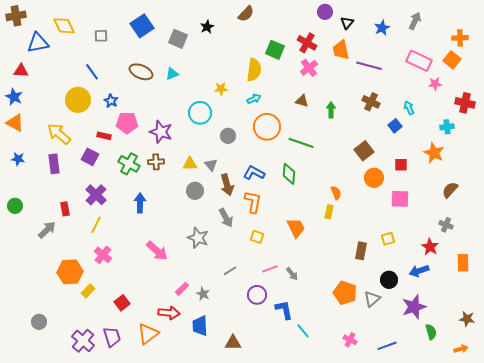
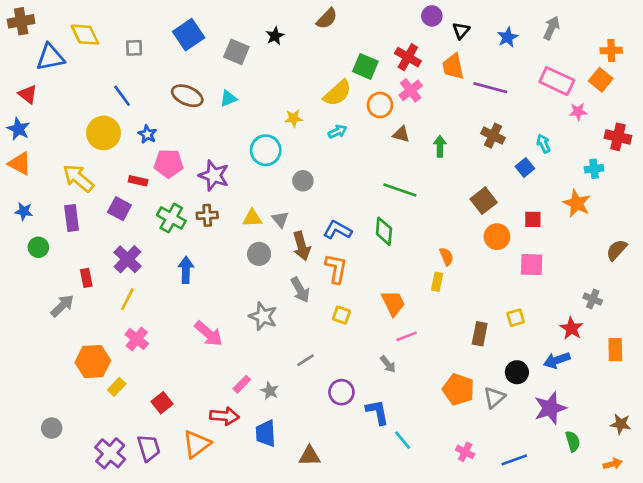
yellow semicircle: (254, 70) -> (337, 93), turned 40
red triangle: (21, 71) -> (28, 94), turned 35
orange circle: (267, 127) -> (380, 105), moved, size x0.7
brown semicircle: (450, 190) -> (617, 250), moved
green circle: (15, 206) -> (38, 247), moved
pink line: (270, 269) -> (407, 336), moved

